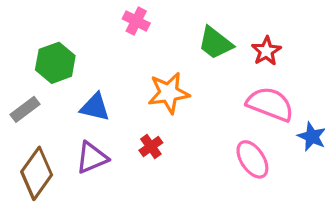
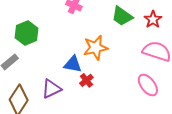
blue triangle: (95, 107) -> (73, 64), moved

